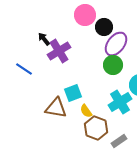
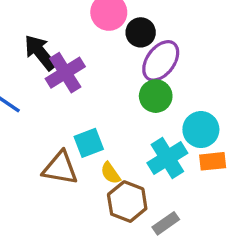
black arrow: (44, 39) -> (40, 53), size x1.6

